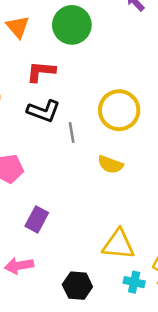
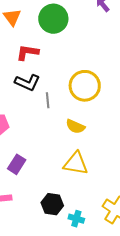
yellow triangle: (118, 244) -> (76, 164), moved
cyan cross: (134, 282) -> (76, 219), moved
black hexagon: (77, 286) -> (52, 204), moved

